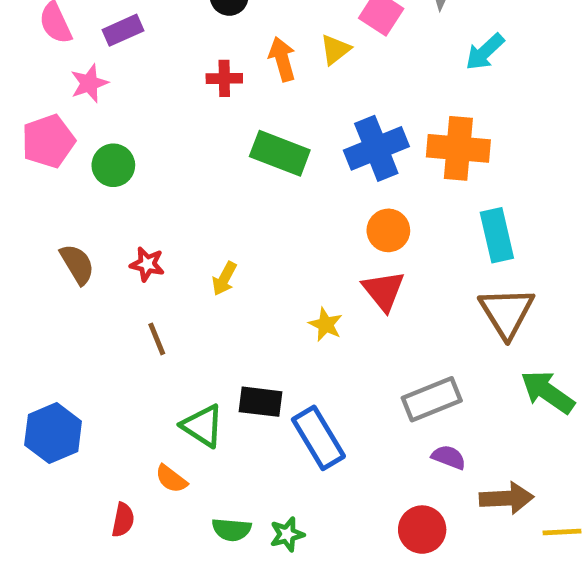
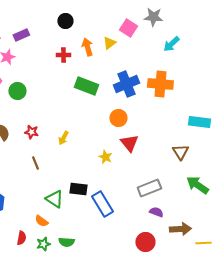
orange circle: (388, 230) -> (118, 118), moved
cyan rectangle: (497, 235) -> (199, 122), moved, turned -70
brown triangle: (507, 312) -> (180, 152), size x0.7
green star: (287, 534) -> (43, 244), moved

